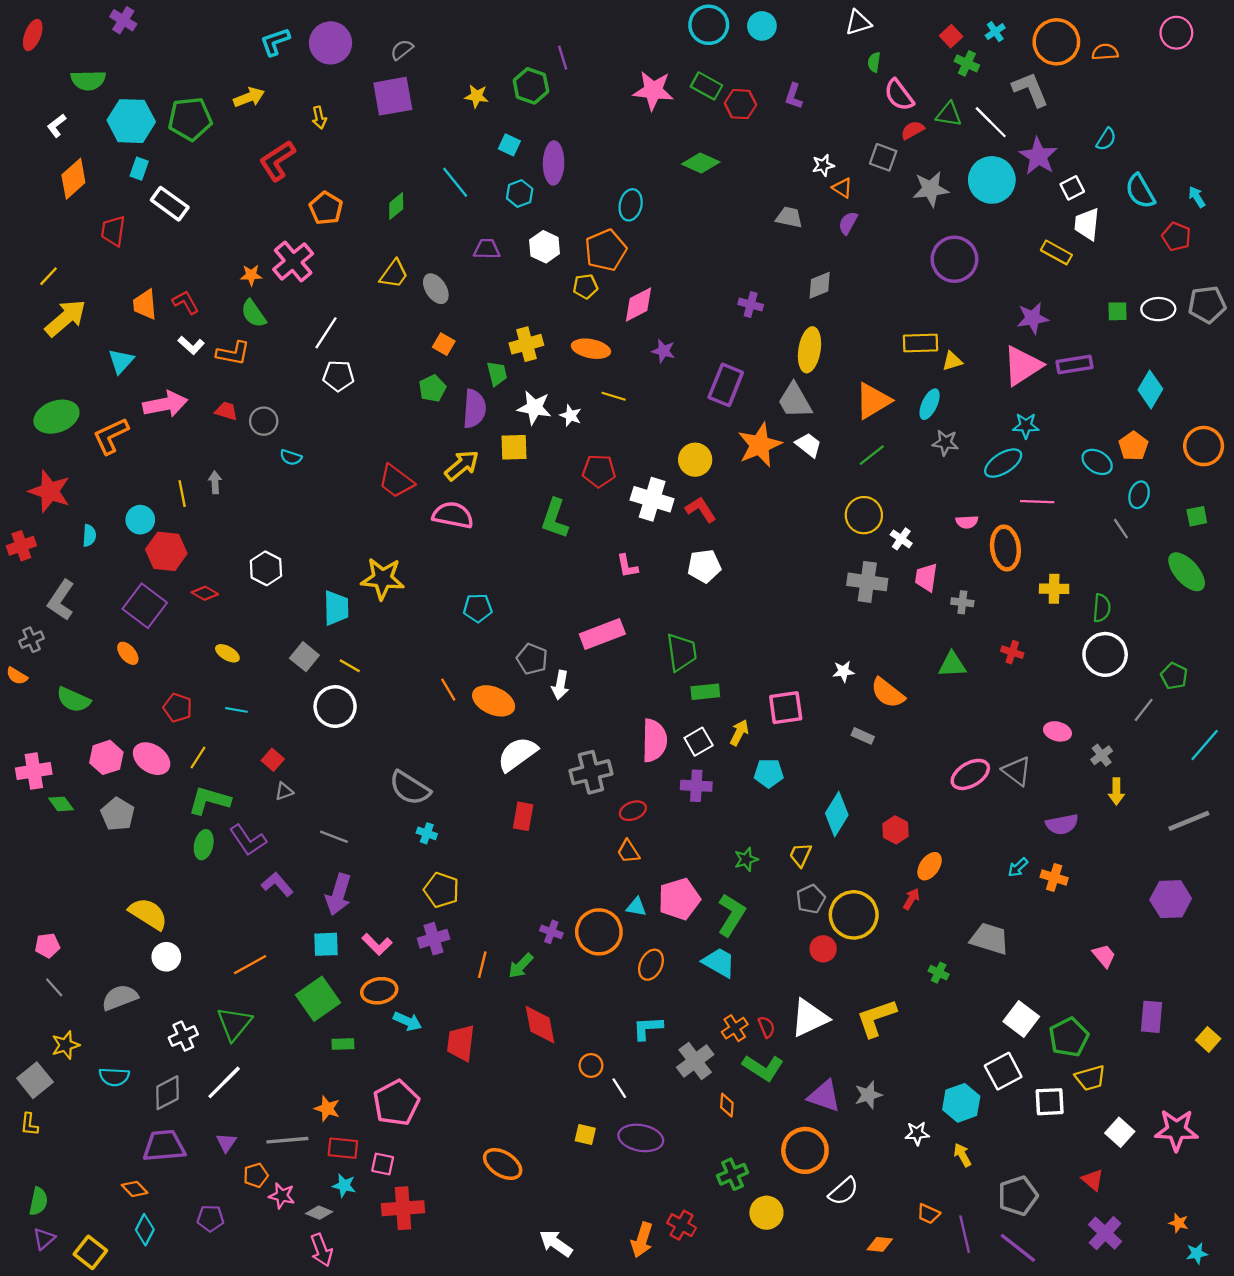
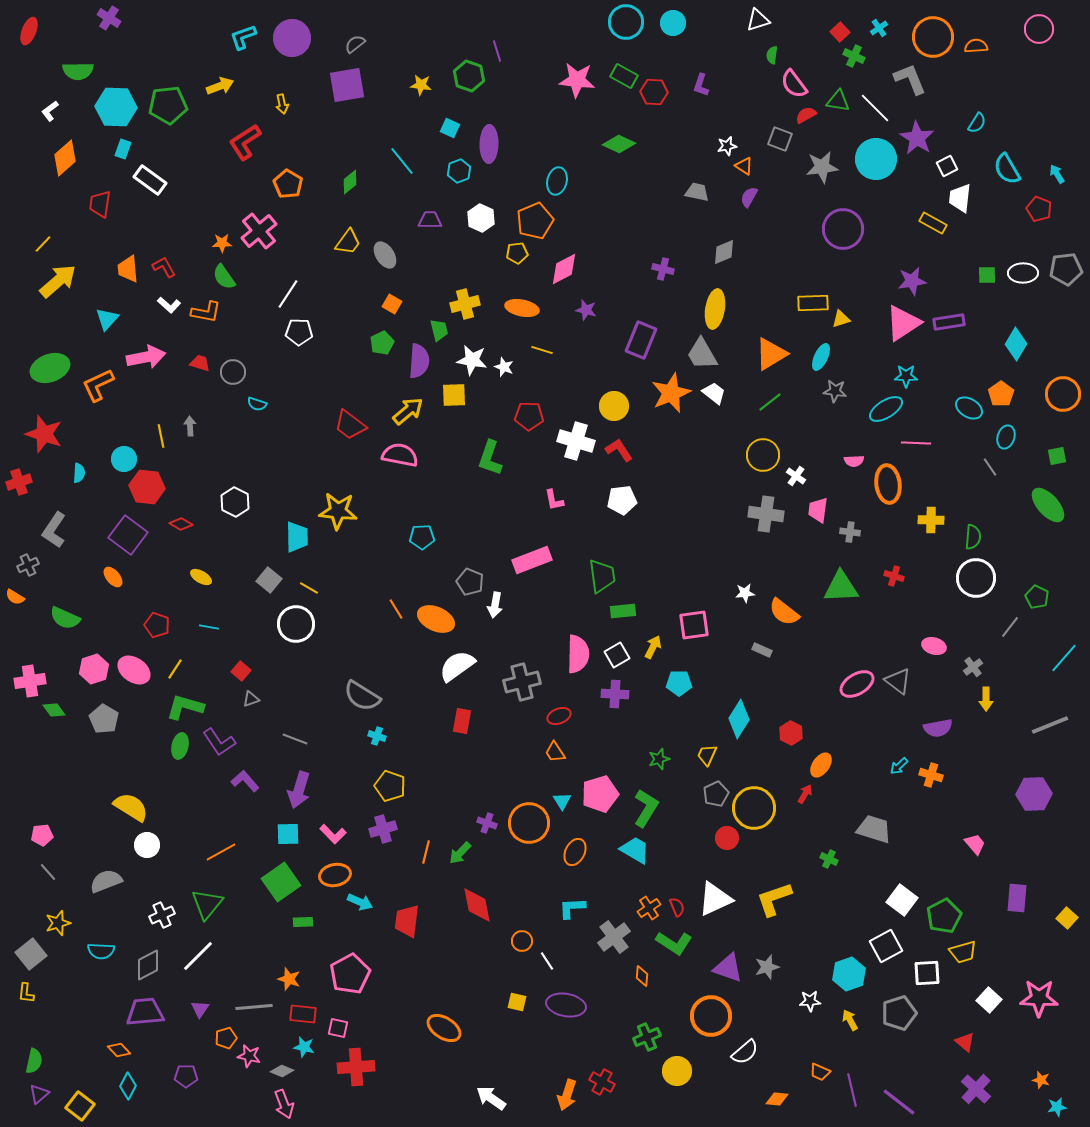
green triangle: (952, 665) -> (841, 587), size x1.4
cyan triangle: (636, 907) -> (562, 801), turned 48
gray pentagon: (1018, 1196) -> (899, 1013), moved

